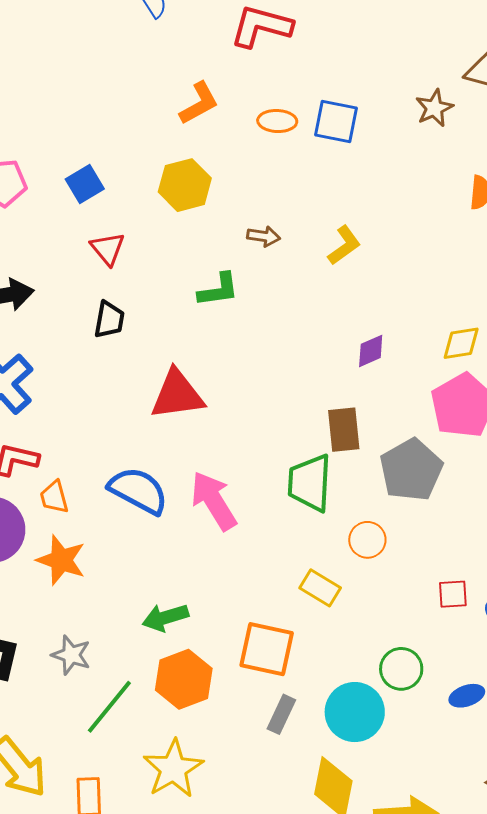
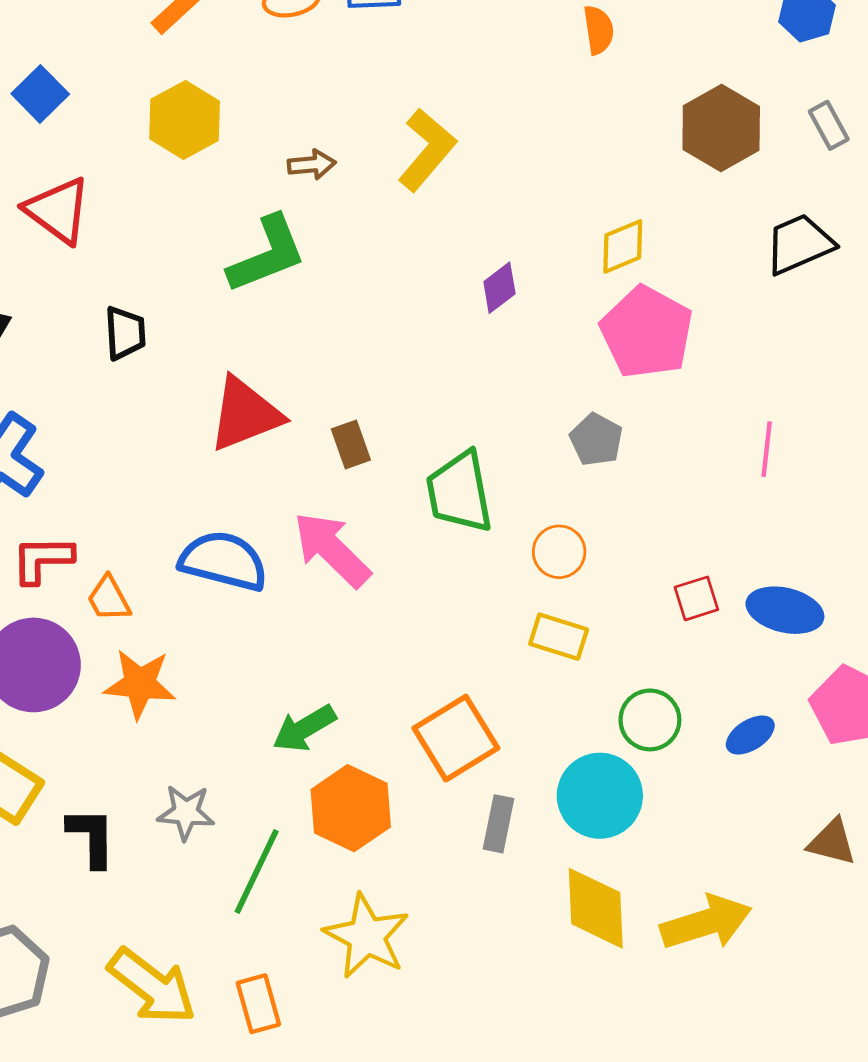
blue square: (85, 184) -> (40, 94), moved
yellow L-shape: (344, 245) -> (427, 150), size x1.4
red triangle: (108, 249) -> (58, 210), moved, size x1.4
green L-shape: (218, 290) -> (267, 254), size x1.4
brown rectangle: (344, 430) -> (351, 445), moved, size x0.7
gray pentagon: (411, 470) -> (596, 440), size x0.6
yellow rectangle: (320, 588) -> (559, 637), moved
orange square: (267, 649) -> (456, 738), turned -30

